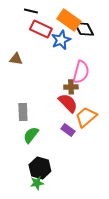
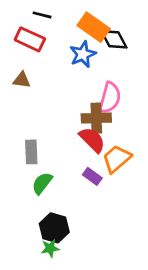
red rectangle: (41, 29) -> (30, 39), moved
brown cross: (71, 87) -> (96, 118), size x1.5

